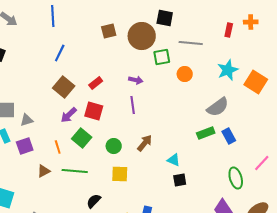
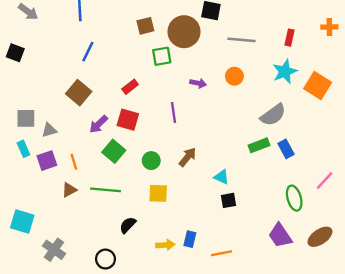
orange cross: (251, 22) -> (329, 27), moved
red rectangle: (229, 30) -> (289, 38), moved
green square: (162, 57) -> (162, 56), moved
purple arrow: (136, 80) -> (198, 83), moved
brown square: (64, 87) -> (79, 93), moved
orange line: (58, 147) -> (74, 162), moved

